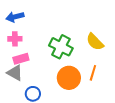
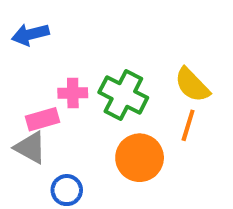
pink cross: (15, 39) -> (73, 93), moved
orange line: (93, 73) -> (188, 125), moved

